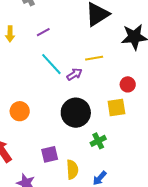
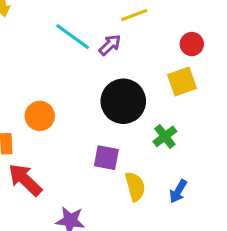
purple square: (50, 154) -> (106, 158), moved, turned 36

